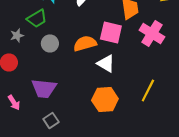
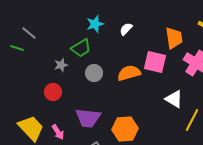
white triangle: (106, 63) -> (174, 99), moved
orange hexagon: (105, 99) -> (125, 129), moved

